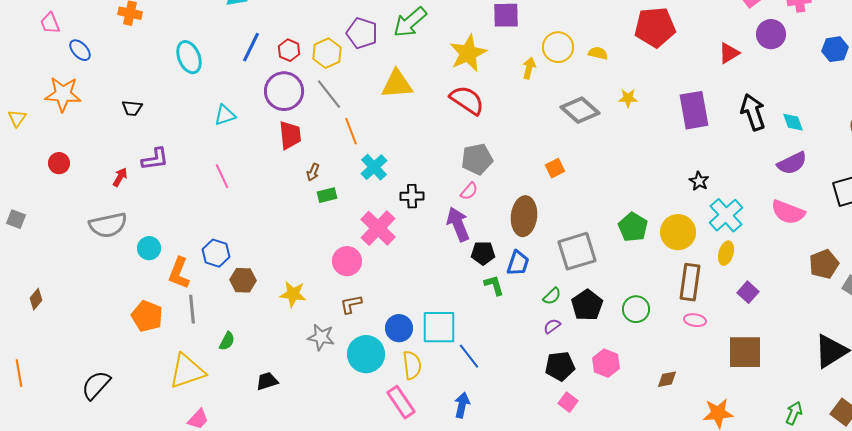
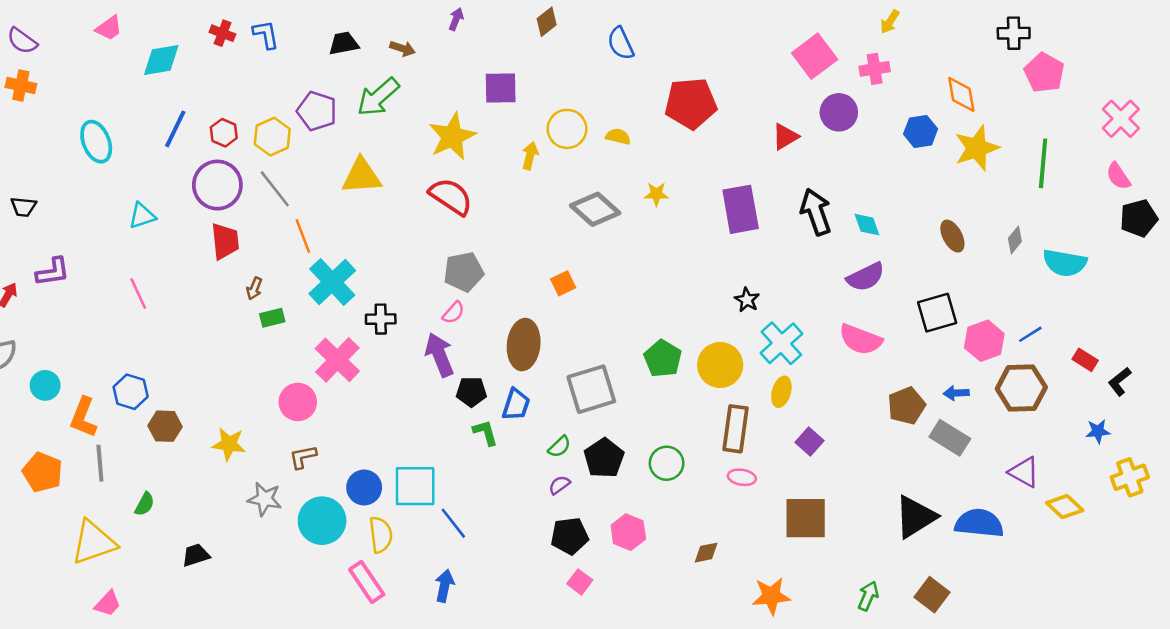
cyan cross: (374, 167) -> (332, 282), size x1.4

